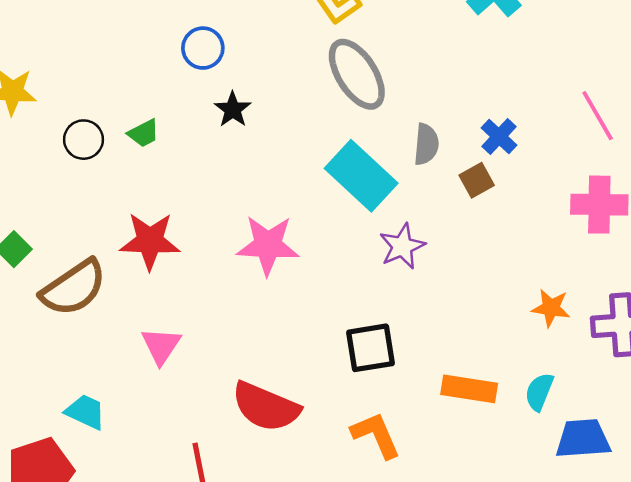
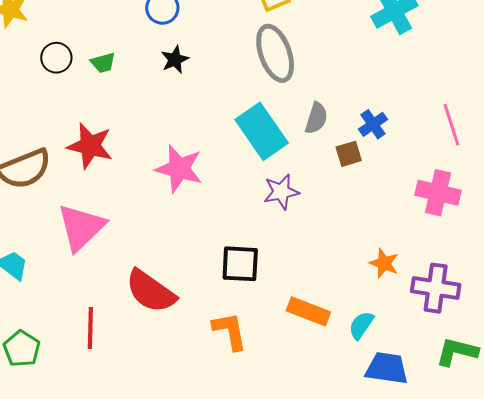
pink triangle: (161, 346) -> (81, 227), size x1.6

